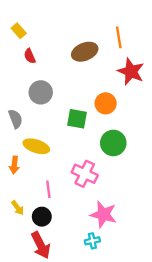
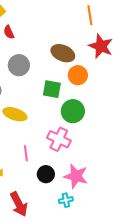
brown ellipse: (85, 52) -> (63, 53), moved, turned 45
green circle: (113, 143) -> (73, 111), moved
black circle: (42, 217) -> (46, 174), moved

